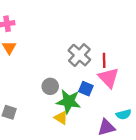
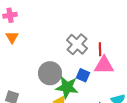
pink triangle: (109, 78) -> (104, 65), turned -45
gray circle: (50, 86) -> (50, 73), size x1.5

